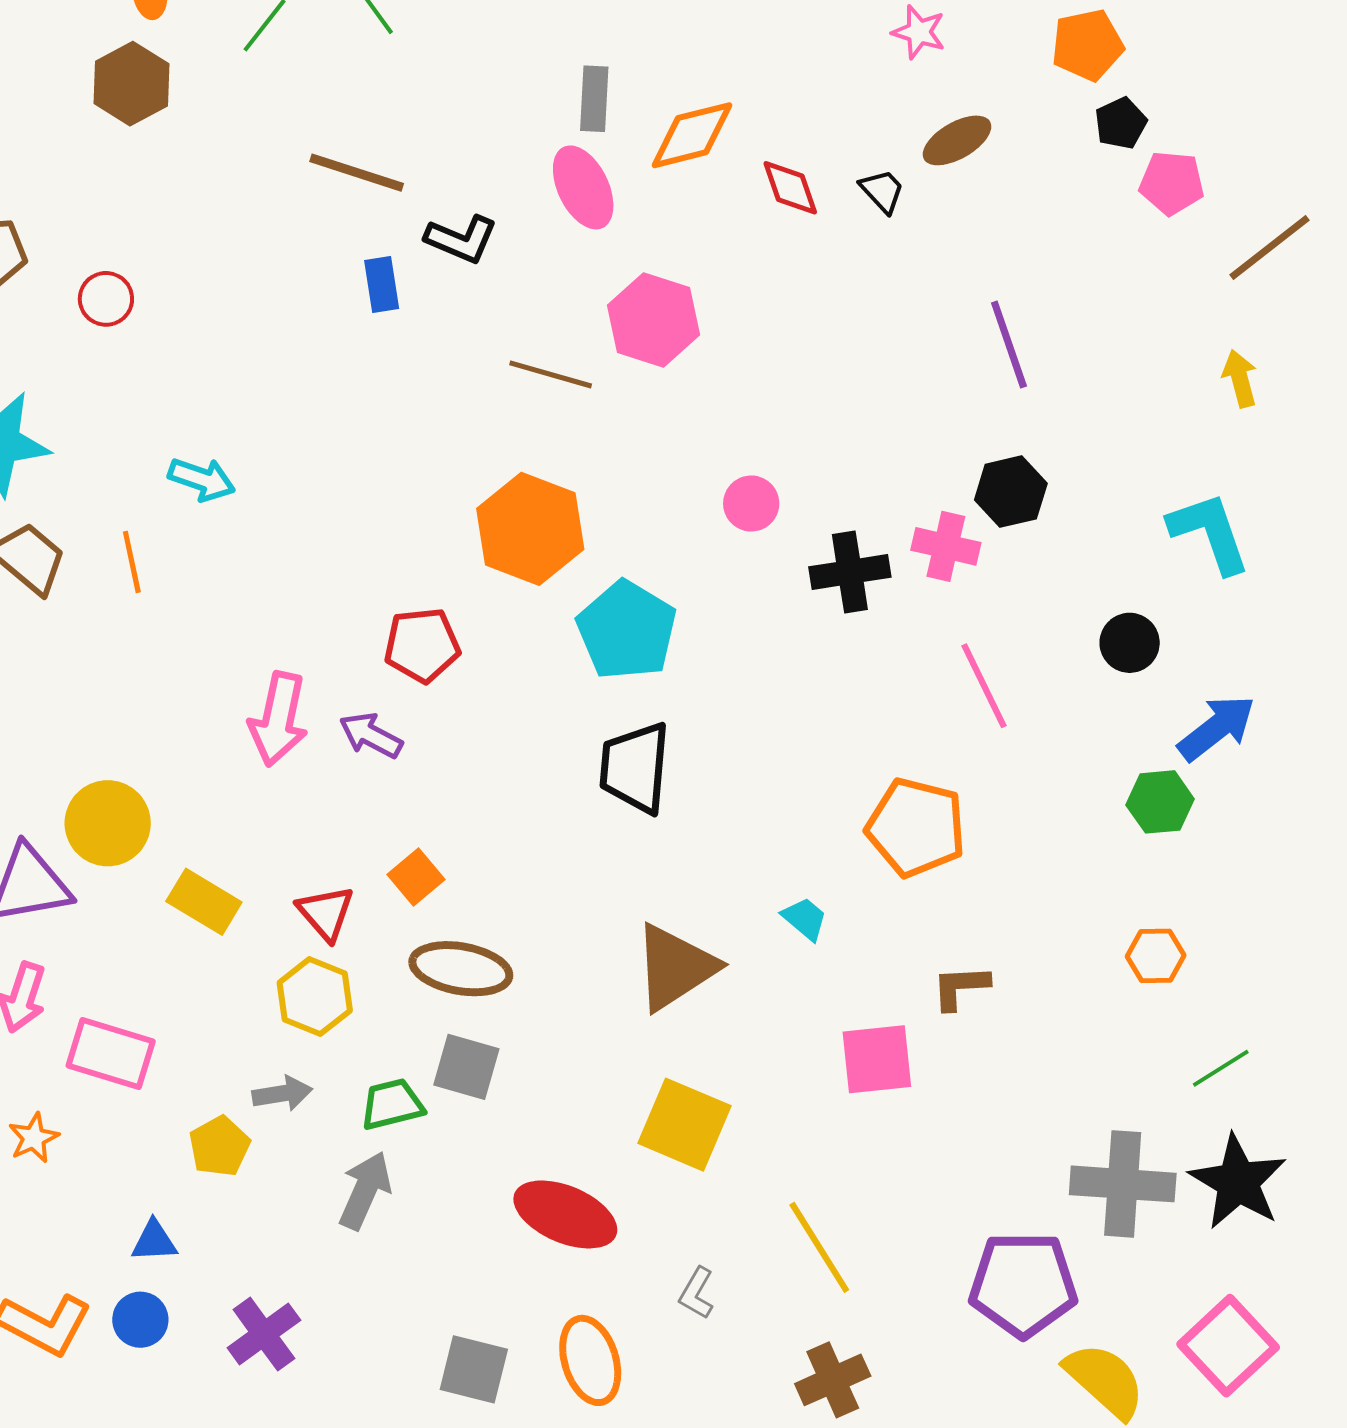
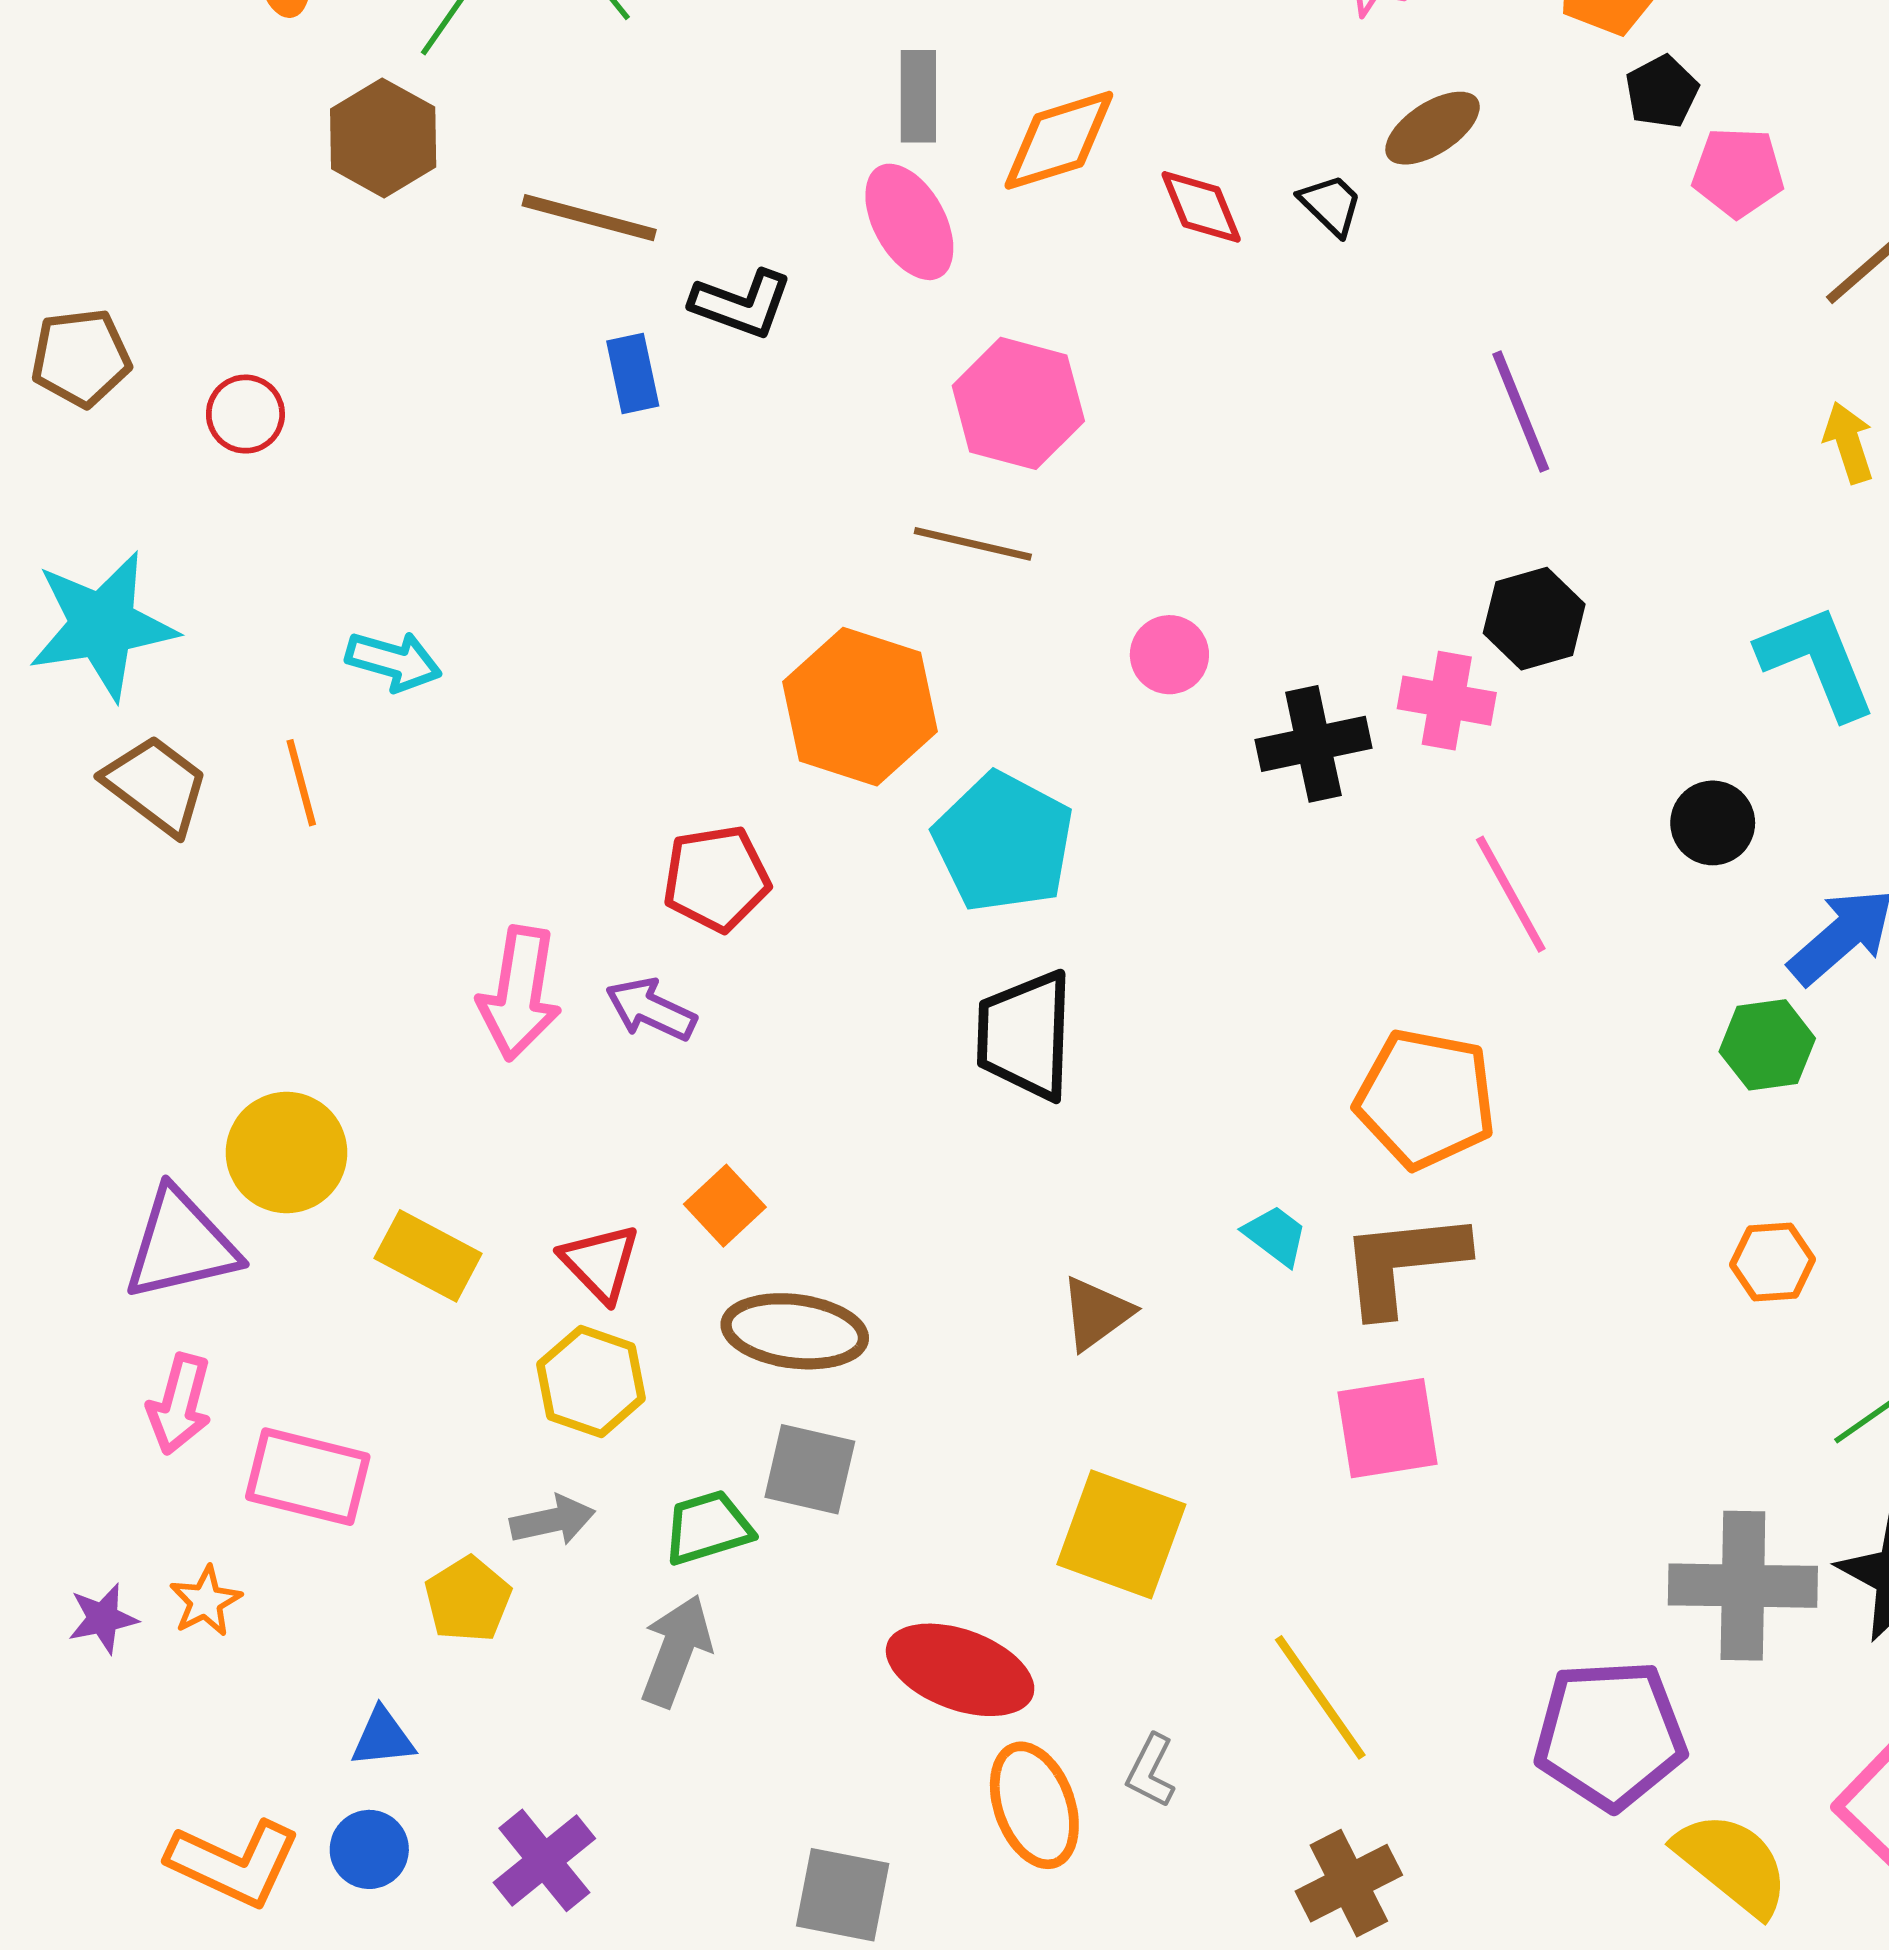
brown hexagon: (131, 84) -> (383, 138), moved
brown line: (551, 374) -> (973, 544), moved
brown triangle: (675, 967) -> (1096, 1313), size x0.6
brown L-shape: (960, 987) -> (1403, 1263), moved, size x1.6
orange ellipse: (590, 1360) -> (1034, 1805), moved

